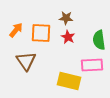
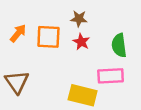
brown triangle: (26, 61) -> (17, 82), moved

